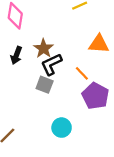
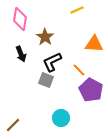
brown star: (43, 49) -> (45, 37), moved
black arrow: (16, 55) -> (21, 54), turned -42

